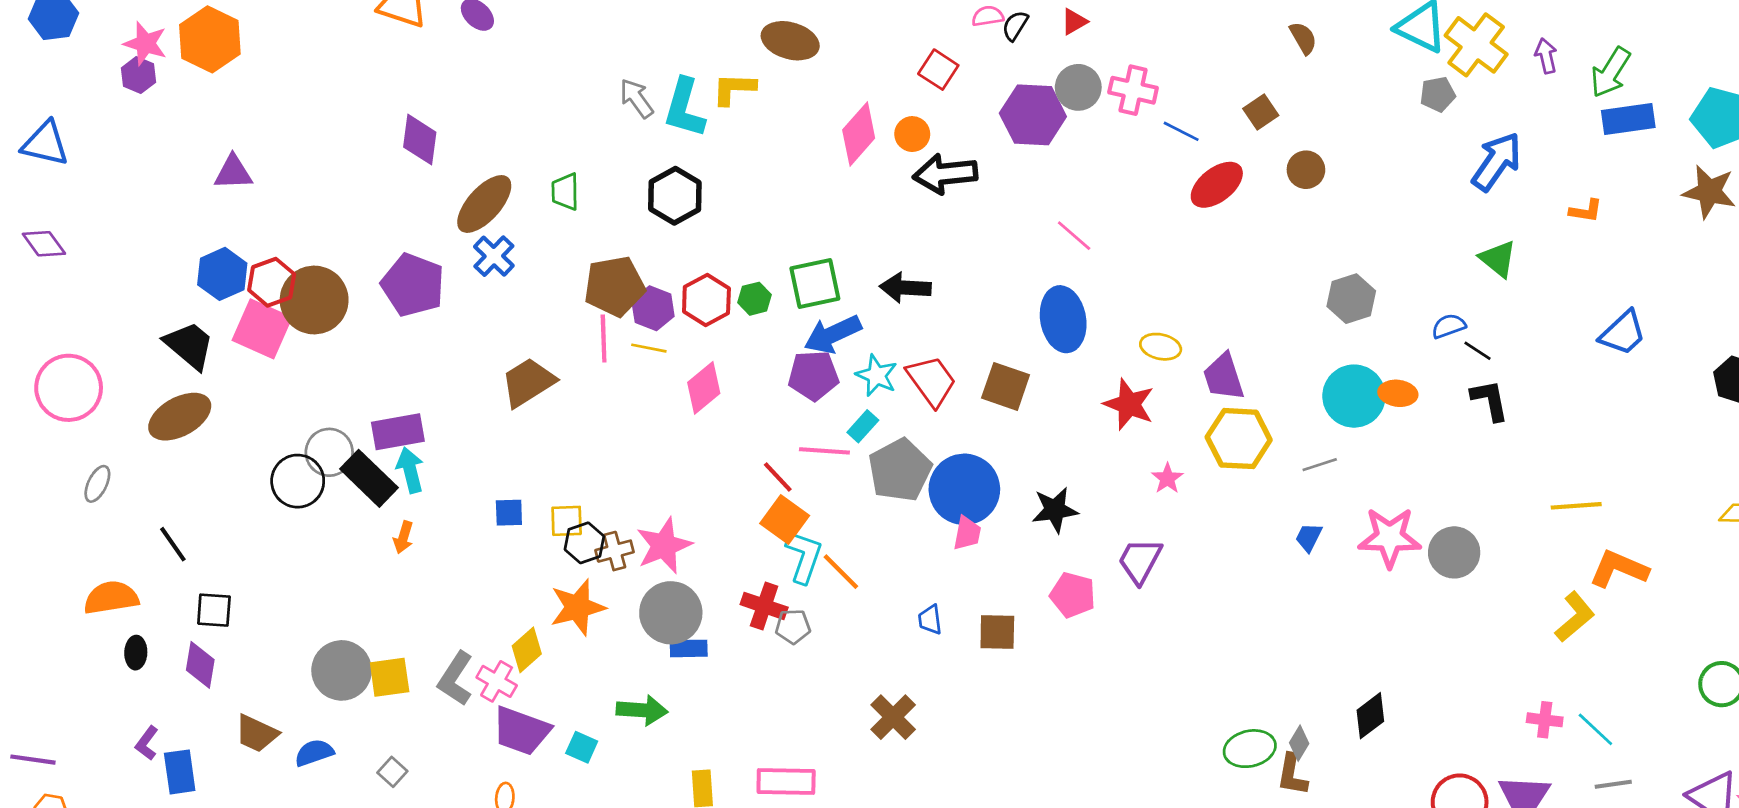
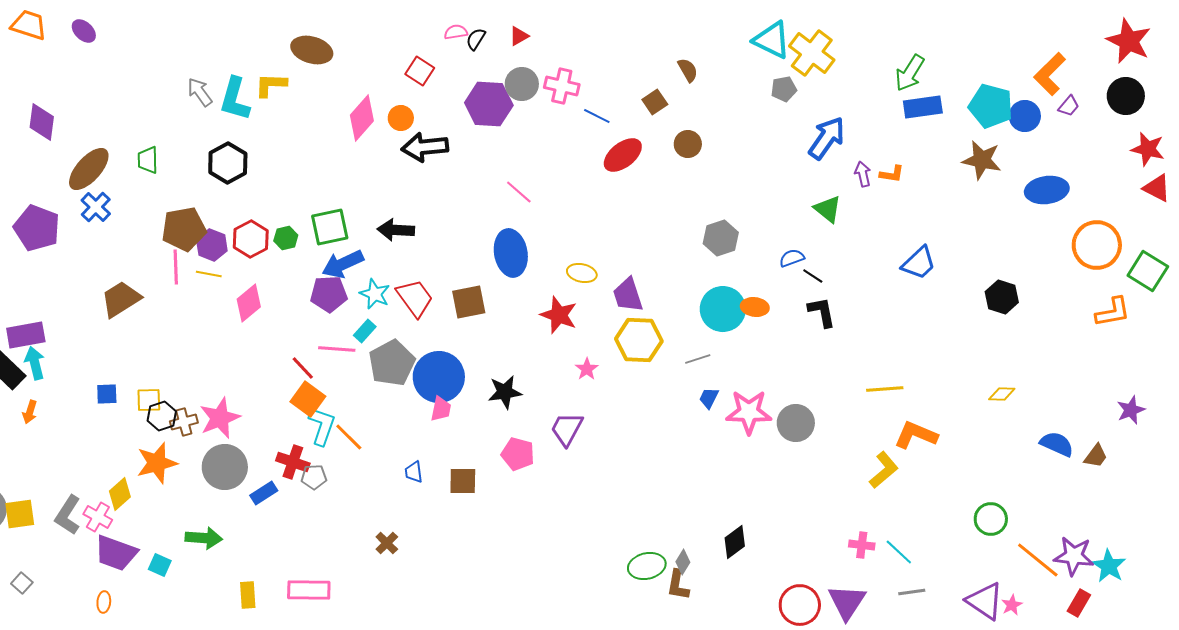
brown semicircle: (1303, 38) -> (688, 70), moved
purple arrow: (1546, 56) -> (863, 174), moved
brown square: (1006, 386) -> (469, 302), turned -30
blue trapezoid: (1309, 537) -> (709, 398), moved
blue rectangle: (689, 648) -> (264, 493), moved, turned -32
brown cross: (893, 717) -> (387, 543), size x0.7

